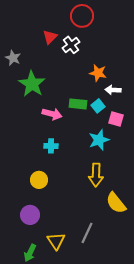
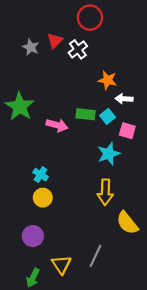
gray star: (13, 58) -> (31, 47), moved
green star: (32, 84) -> (20, 106), moved
cyan cross: (51, 146) -> (41, 175), moved, turned 32

